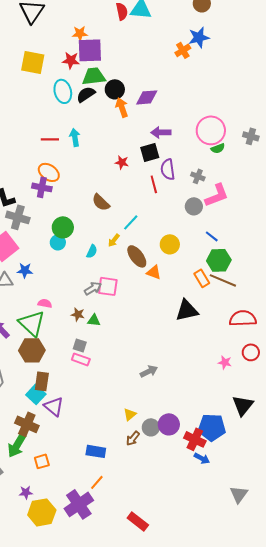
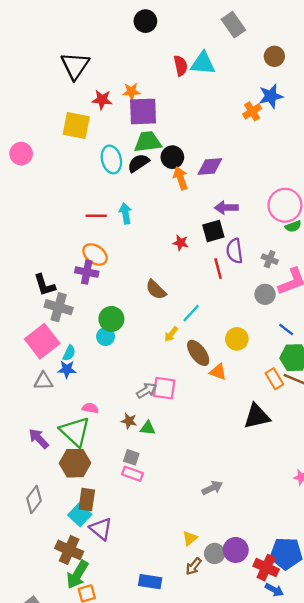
red star: (71, 60) -> (102, 100), moved
cyan semicircle: (92, 251) -> (69, 353), moved
green arrow: (17, 445) -> (77, 575), moved

